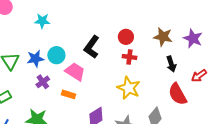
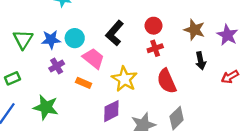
red cross: (129, 57) -> (155, 48), turned -32
yellow star: (129, 88) -> (124, 79), moved
red semicircle: (178, 94) -> (167, 81), moved

